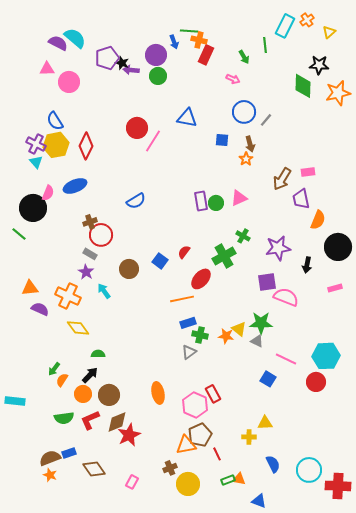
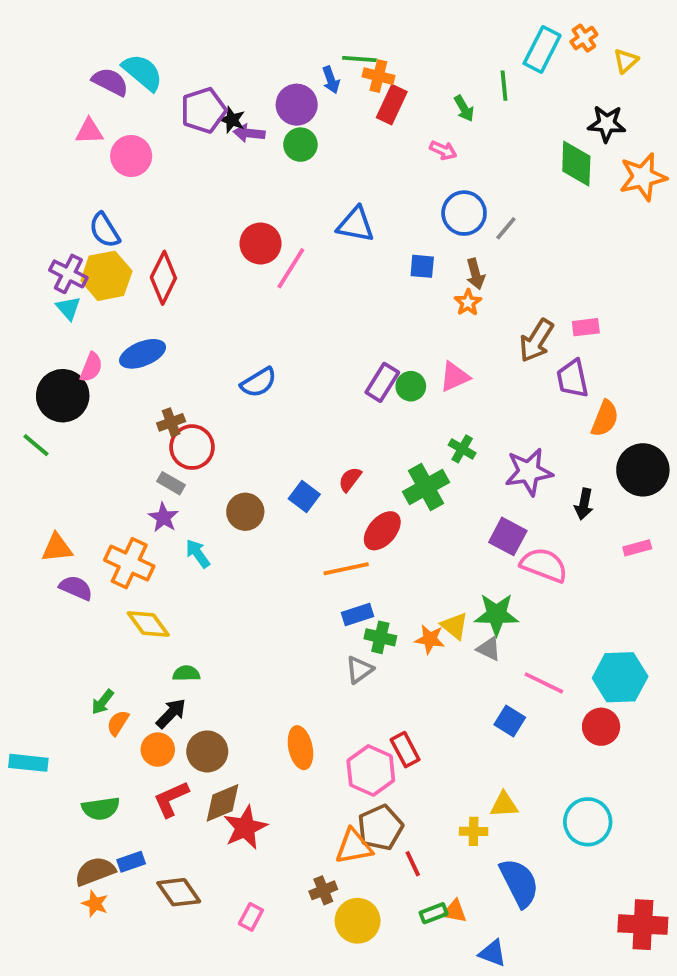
purple rectangle: (201, 201) -> (382, 382), turned 42
purple square: (267, 282) -> (508, 536), turned 36
green semicircle: (64, 418) -> (101, 809), moved
blue semicircle: (273, 464) -> (519, 883), size x1.5
cyan circle: (309, 470) -> (588, 822), moved

